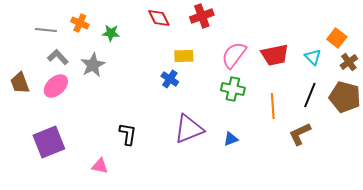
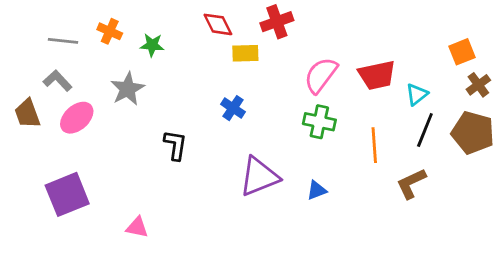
orange square: (337, 38) -> (462, 52), turned 30
yellow rectangle: (184, 56) -> (245, 53), moved
gray L-shape: (58, 57) -> (58, 81), moved
cyan triangle: (313, 57) -> (417, 94), moved, turned 36
black L-shape: (128, 134) -> (175, 145), moved

